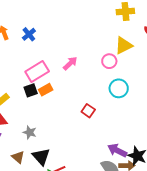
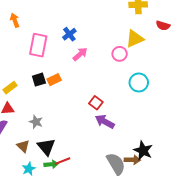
blue cross: (29, 34) -> (69, 34), moved
pink rectangle: (37, 72) -> (38, 45), moved, turned -50
cyan circle: (119, 88) -> (139, 82), moved
purple arrow: (117, 150) -> (105, 122), moved

